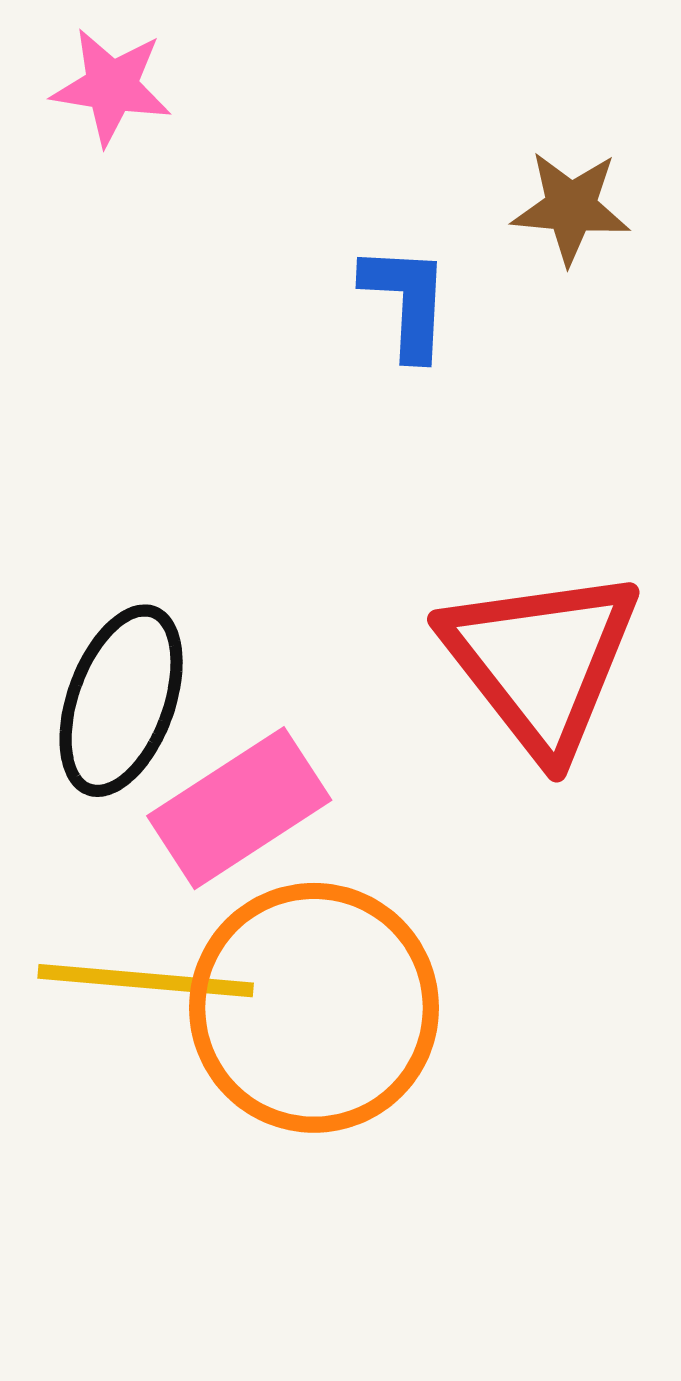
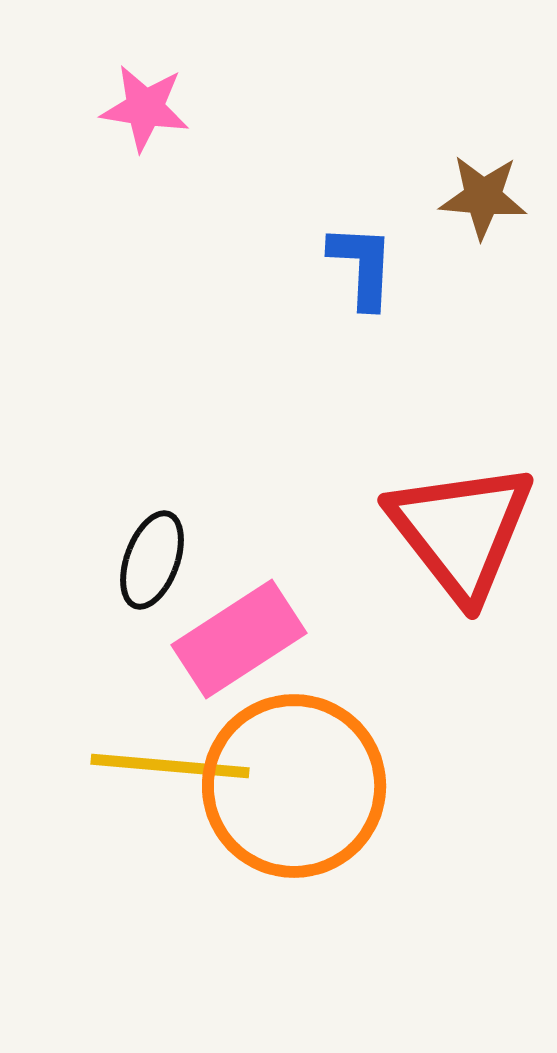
black ellipse: (121, 701) -> (152, 560), size x0.7

